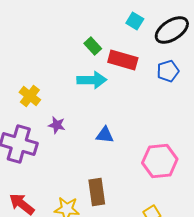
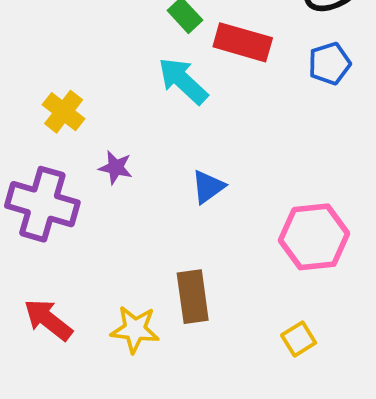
cyan arrow: (92, 80) -> (183, 81), turned -136
blue triangle: (105, 135) -> (208, 187), turned -42

